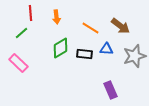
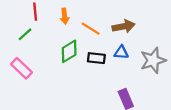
brown arrow: (120, 26) -> (124, 26), moved, turned -48
orange line: (90, 28) -> (91, 29), moved

